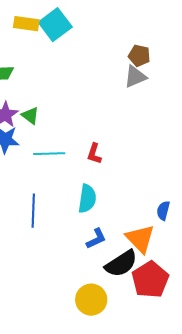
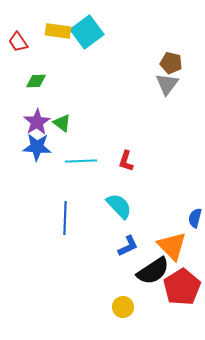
gray triangle: (135, 77) -> (167, 84), turned -30
cyan semicircle: (87, 199) -> (119, 206), turned -52
yellow circle: (91, 300) -> (123, 307), size x0.7

